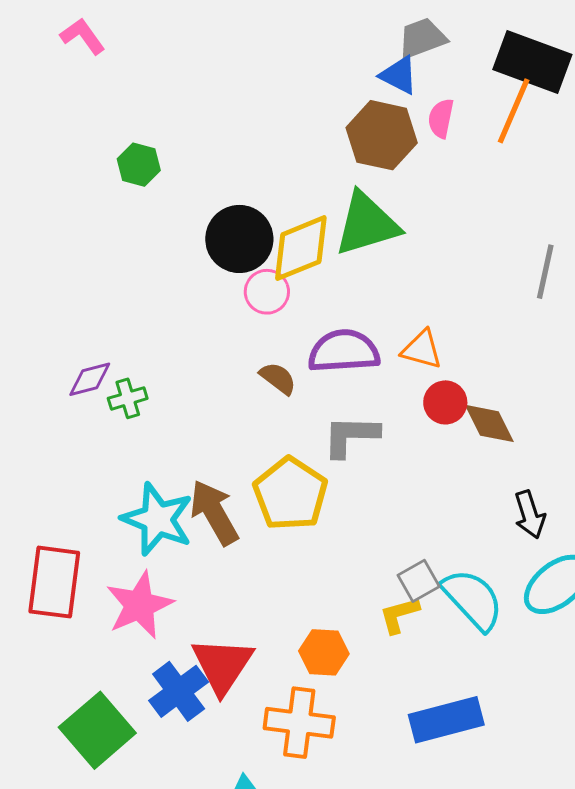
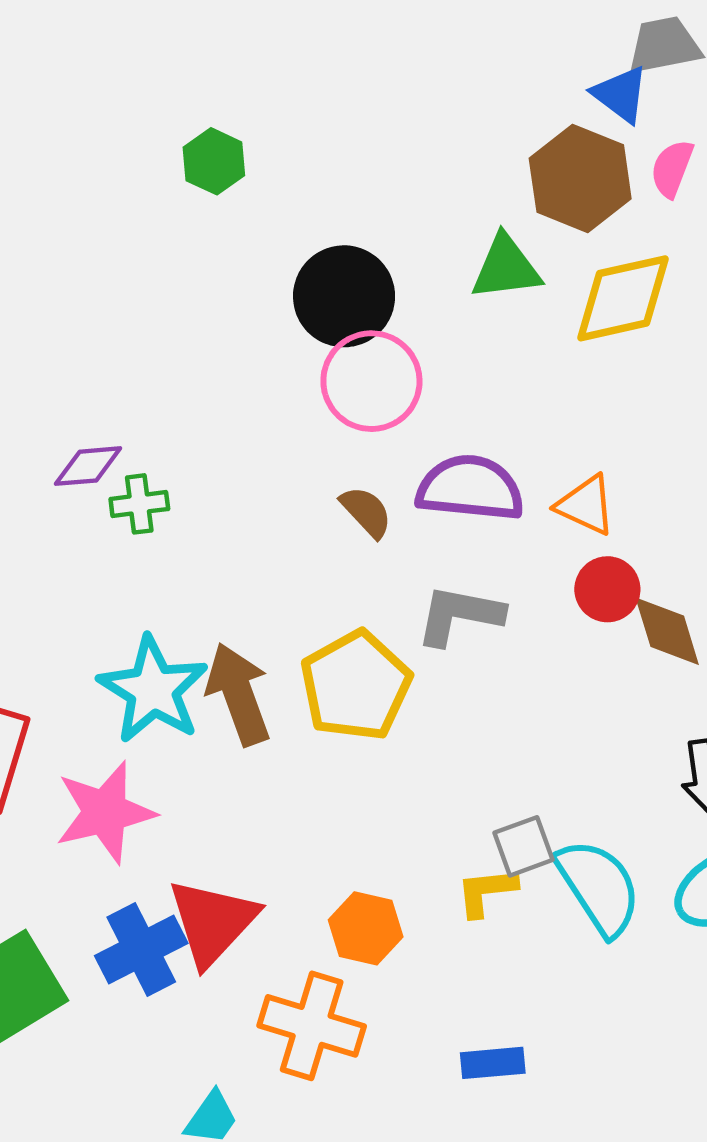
green triangle: (367, 224) -> (506, 268), moved, size x0.7
yellow diamond: (301, 248) -> (623, 298), moved
pink circle: (267, 292) -> (371, 381), size x1.5
blue rectangle: (446, 720) -> (493, 1063), moved, size x0.6

